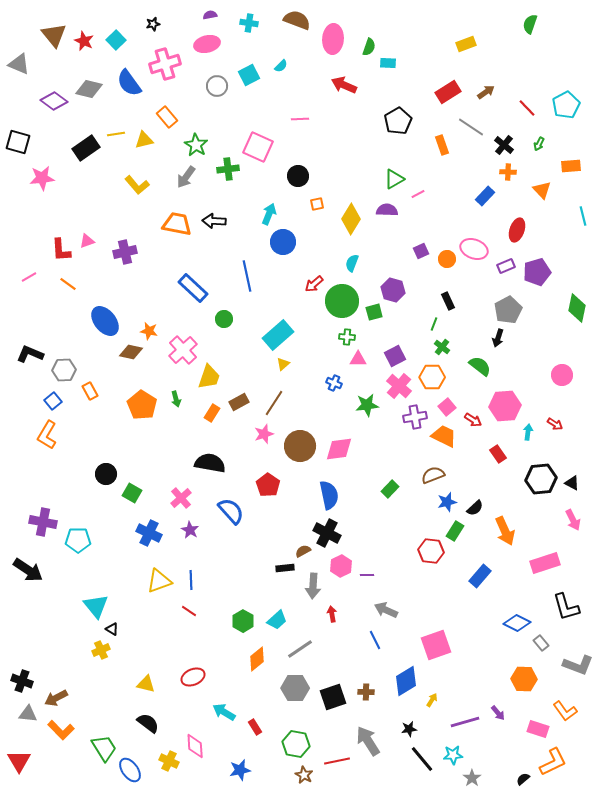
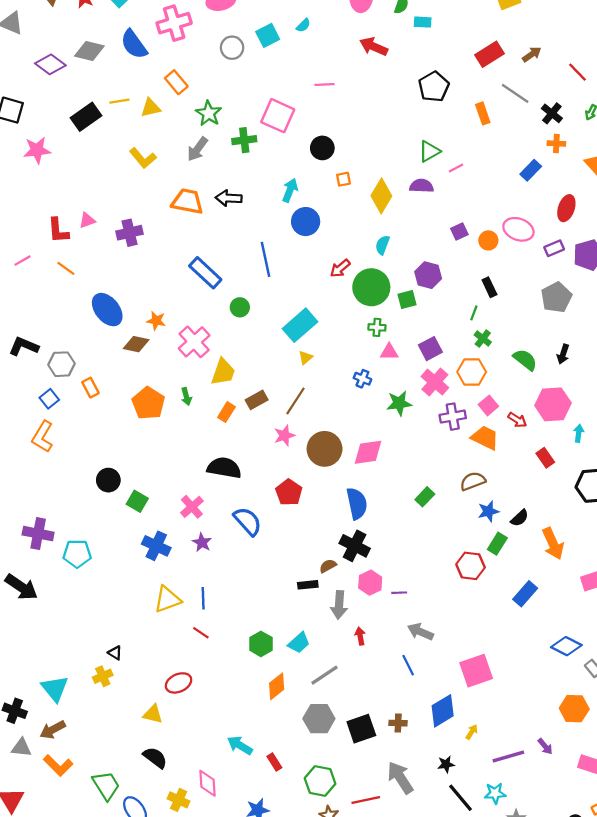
black arrow: (498, 338) -> (563, 354), moved
cyan triangle: (96, 606) -> (55, 688), moved
red ellipse: (193, 677) -> (179, 683), moved

